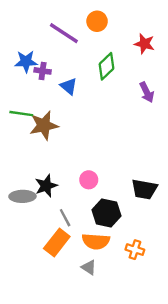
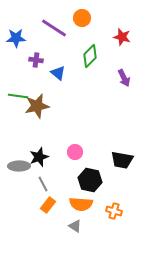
blue star: (26, 61) -> (16, 38), moved
gray line: (65, 218) -> (43, 184), moved
orange rectangle: (57, 243) -> (48, 205), size x0.7

